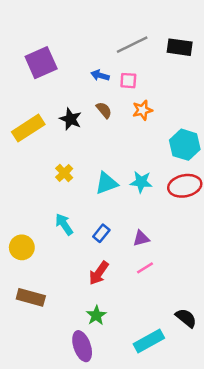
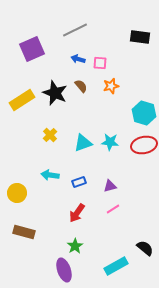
gray line: (132, 45) -> (75, 30), moved
black star: (71, 119) -> (55, 93), size x1.4
cyan arrow: (64, 224) -> (50, 175), turned -48
blue rectangle: (101, 233) -> (79, 182), turned 32

